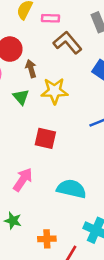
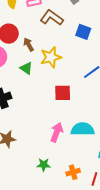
red square: (45, 138) -> (63, 93), moved
pink arrow: (23, 180) -> (57, 132), moved

